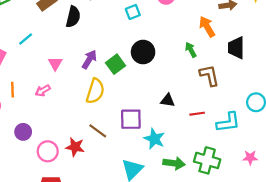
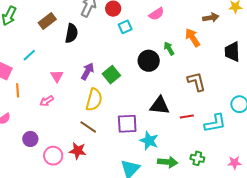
black trapezoid: (236, 48) -> (232, 52), moved
green arrow: (191, 50) -> (169, 48), moved
black circle: (143, 52) -> (149, 61), moved
orange line: (13, 90) -> (18, 90), moved
black triangle: (168, 100) -> (160, 106), size x1.5
brown line: (98, 131) -> (88, 127), moved
pink star: (250, 158) -> (234, 163), moved
green cross: (207, 160) -> (197, 158), size x0.6

